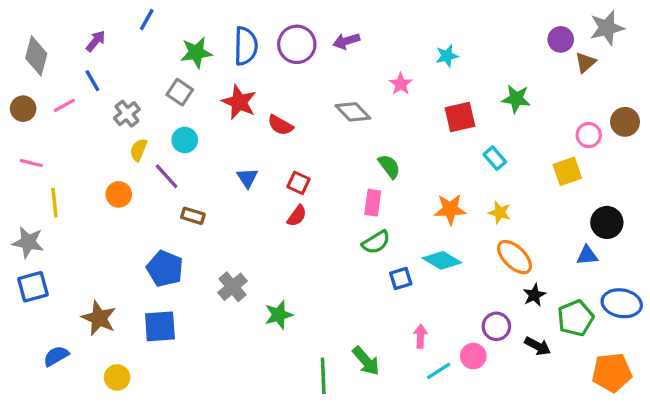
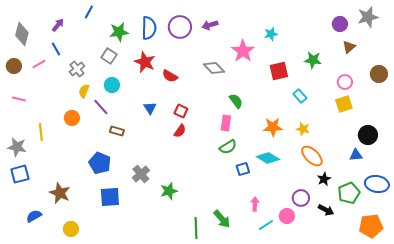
brown triangle: (585, 62) -> (349, 47), moved
pink star: (401, 84) -> (243, 51), size x1.6
pink circle: (589, 135) -> (345, 82), moved
yellow line: (54, 203) -> (41, 132), moved
blue square: (160, 326) -> (110, 197), moved

